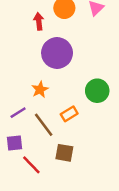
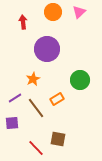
red arrow: (39, 21) -> (23, 22), moved
brown square: (64, 153) -> (58, 139), moved
red line: (31, 165) -> (36, 148), moved

